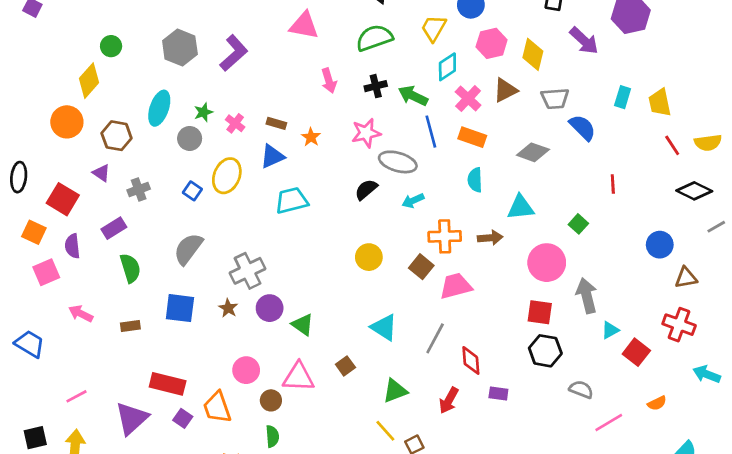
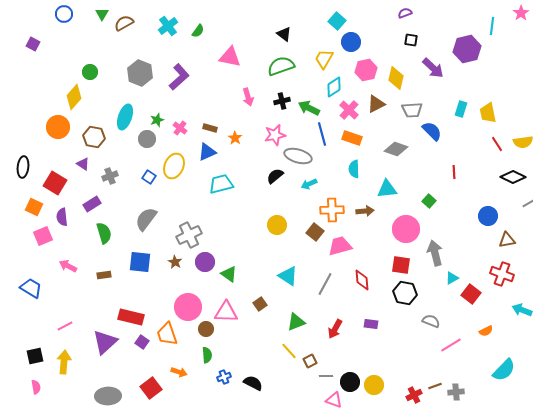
red diamond: (471, 360) -> (362, 280), moved
pink circle: (246, 370) -> (188, 307), size x1.4

